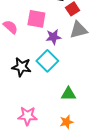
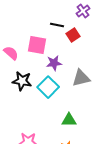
gray triangle: (78, 30) -> (81, 78), moved
black star: (21, 67) -> (22, 81), moved

